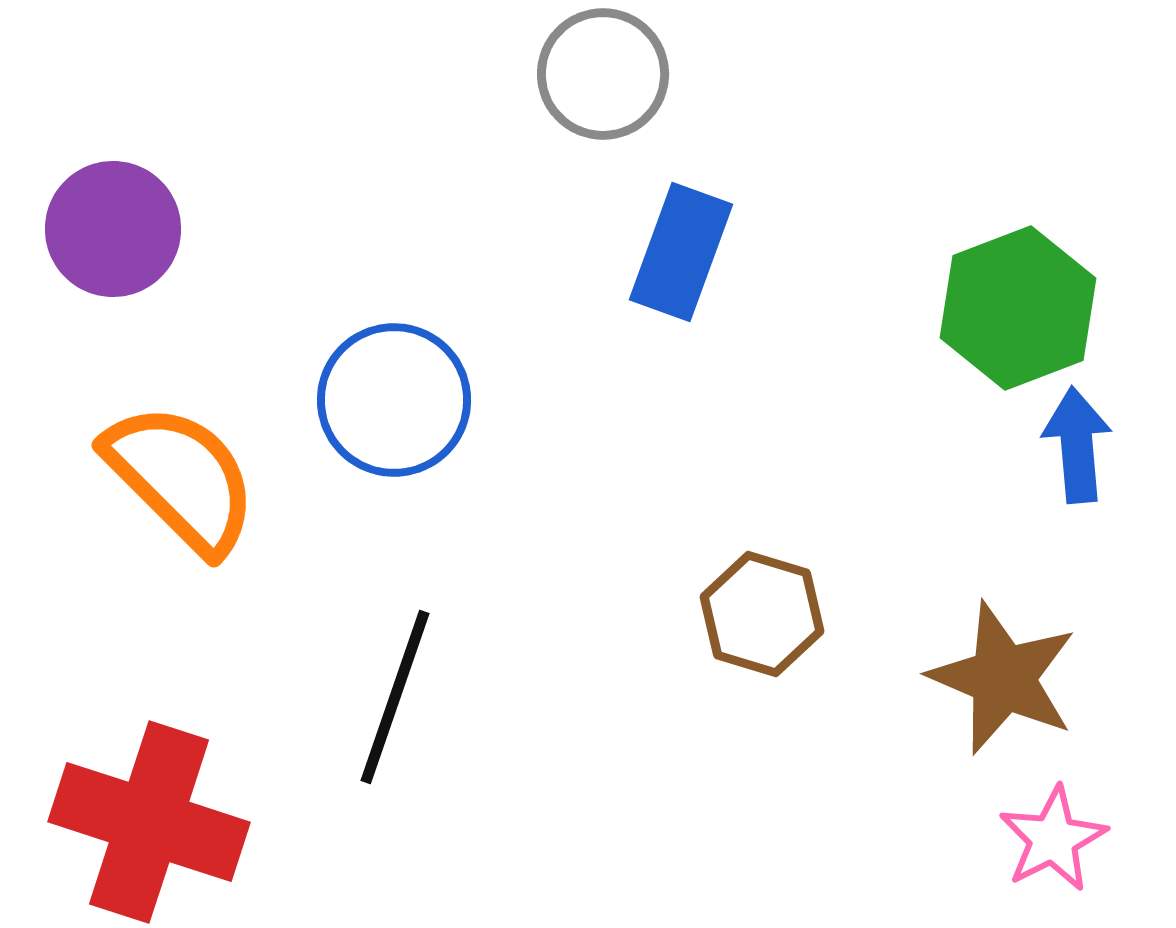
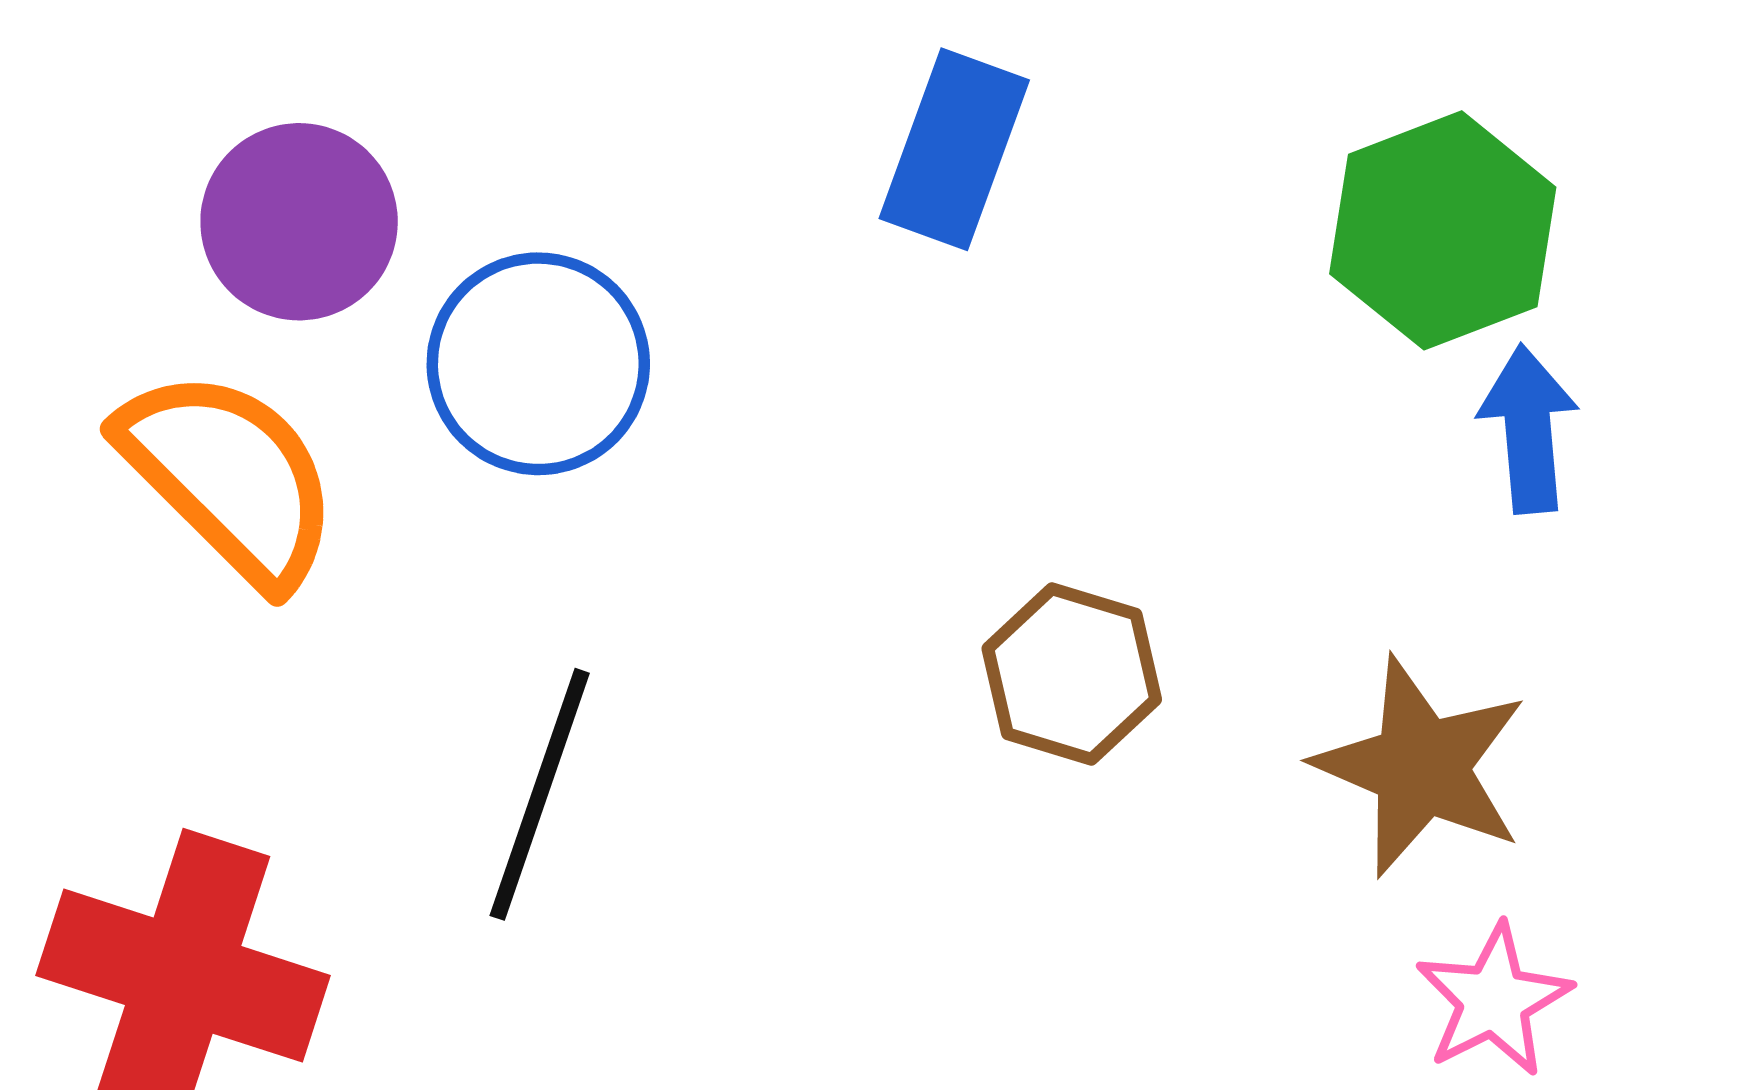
purple circle: (113, 229) -> (299, 222), moved

